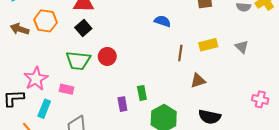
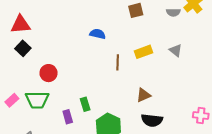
green trapezoid: (78, 61) -> (37, 100), moved
brown triangle: (198, 81) -> (143, 95), moved
pink rectangle: (67, 89) -> (12, 100), moved, turned -48
pink cross: (260, 99) -> (201, 116), moved

